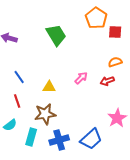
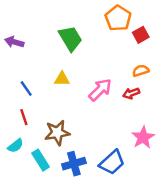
red square: (115, 32) -> (141, 35), turned -32
pink arrow: (81, 78) -> (100, 90), size x1.5
yellow triangle: (49, 87) -> (62, 79), moved
cyan rectangle: (31, 137) -> (41, 160), turned -48

